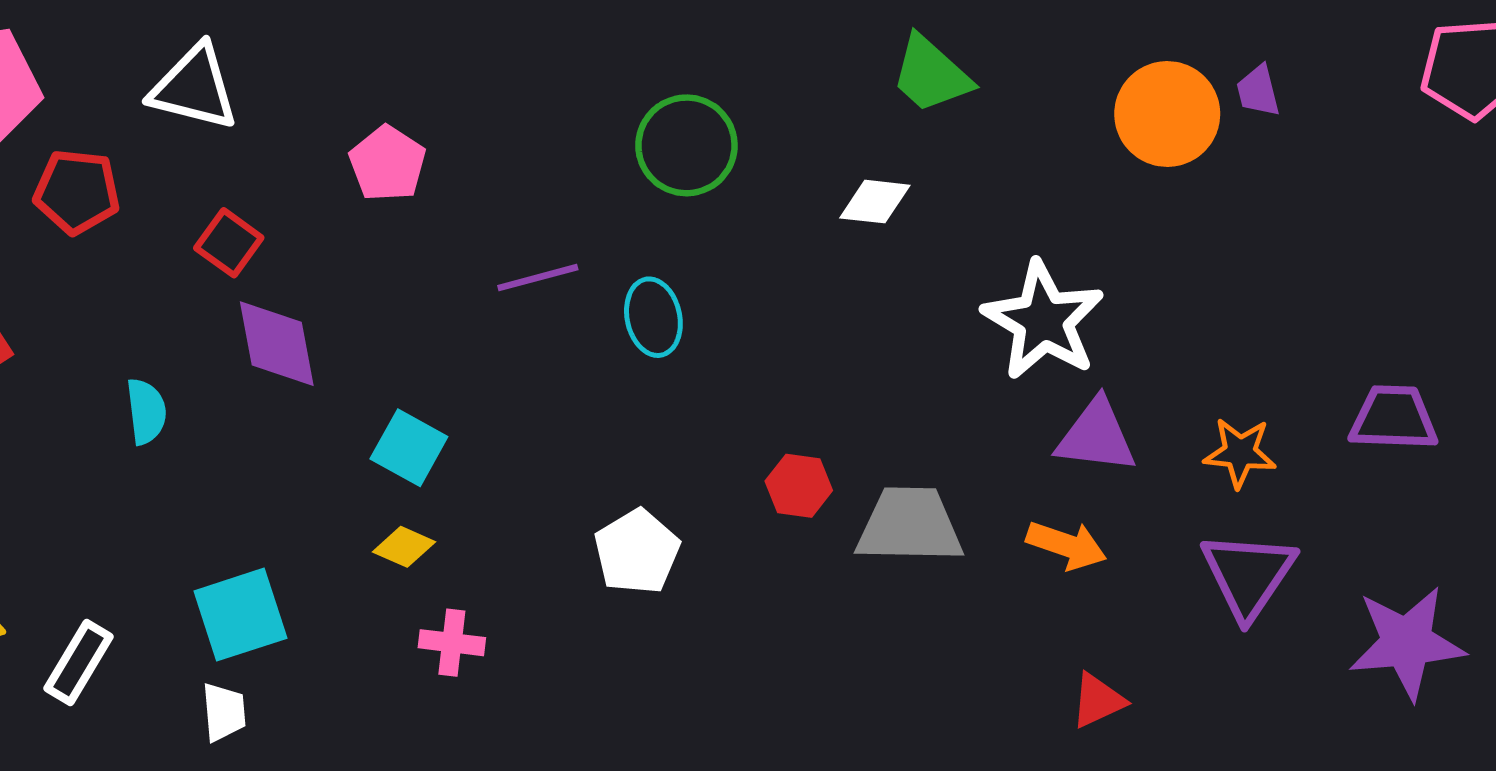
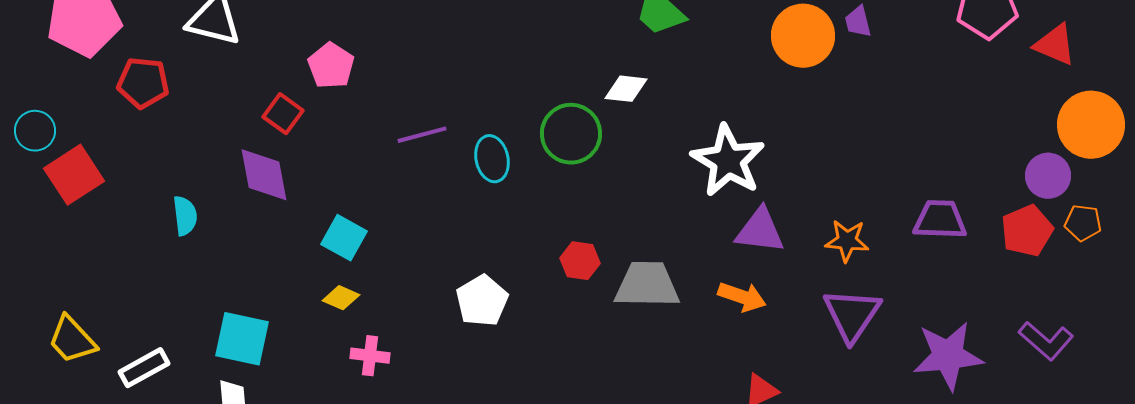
green circle: (686, 145) -> (571, 134), moved
red square: (229, 243) -> (283, 114), moved
cyan square: (240, 615) -> (242, 339), turned 30
white rectangle: (79, 662) -> (144, 368), turned 30

